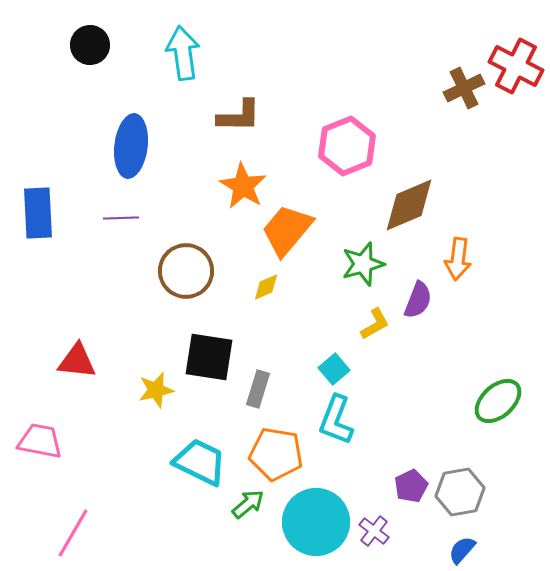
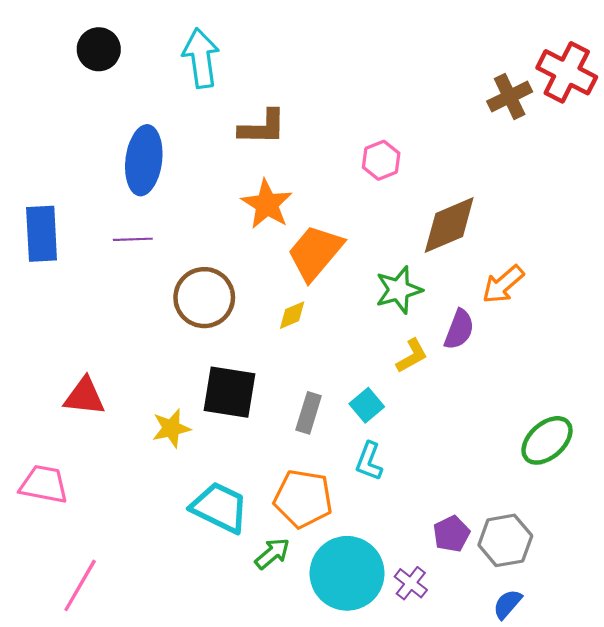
pink hexagon: (347, 146) -> (381, 160), size x0.6
orange arrow: (458, 259) -> (503, 284), turned 42
gray rectangle: (258, 389) -> (309, 413), moved
cyan L-shape: (336, 420) -> (369, 461), size x0.7

